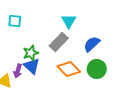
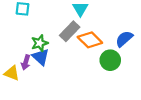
blue semicircle: (92, 44) -> (124, 39), moved
orange diamond: (69, 69) -> (90, 40), moved

